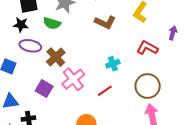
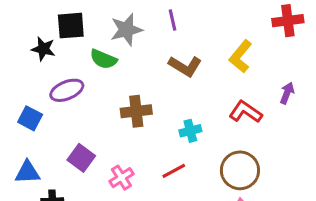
black star: (21, 25) -> (43, 49), moved
purple ellipse: (30, 46) -> (67, 90), turned -40
brown cross: (56, 57) -> (136, 111), moved, turned 30
pink cross: (73, 79) -> (121, 178), moved, size x0.7

